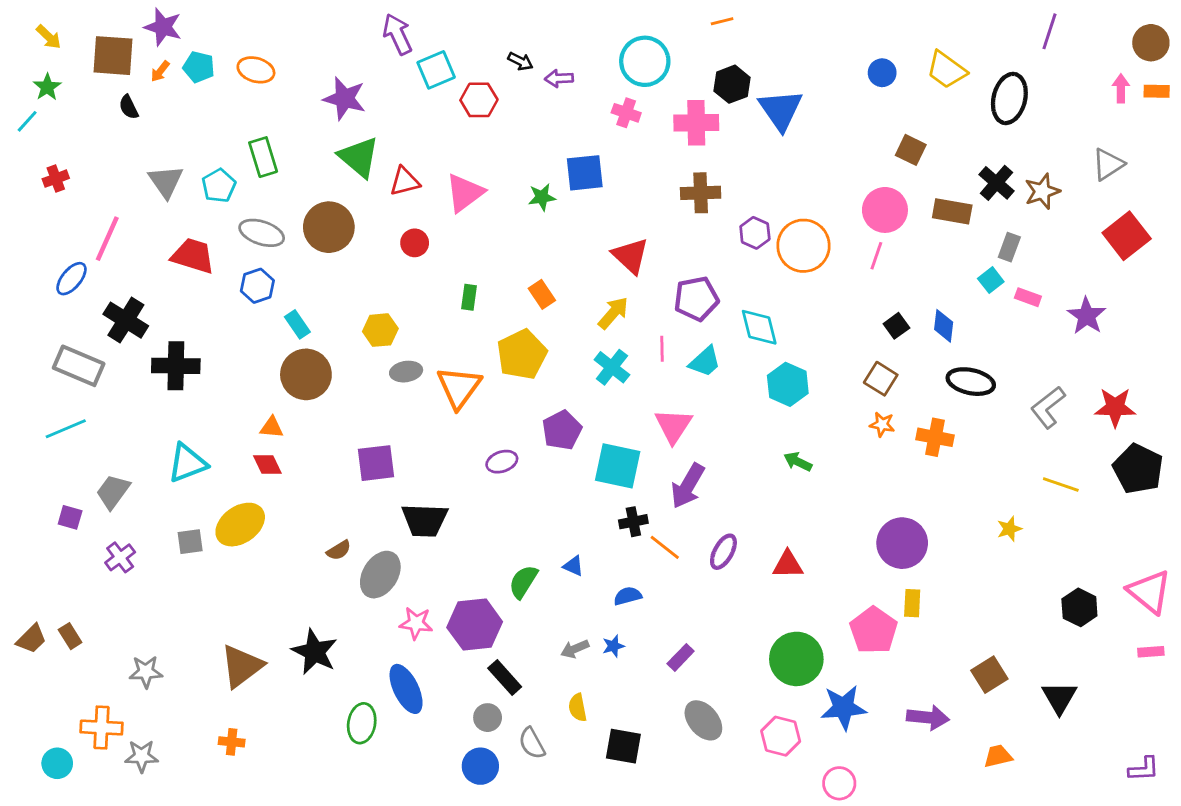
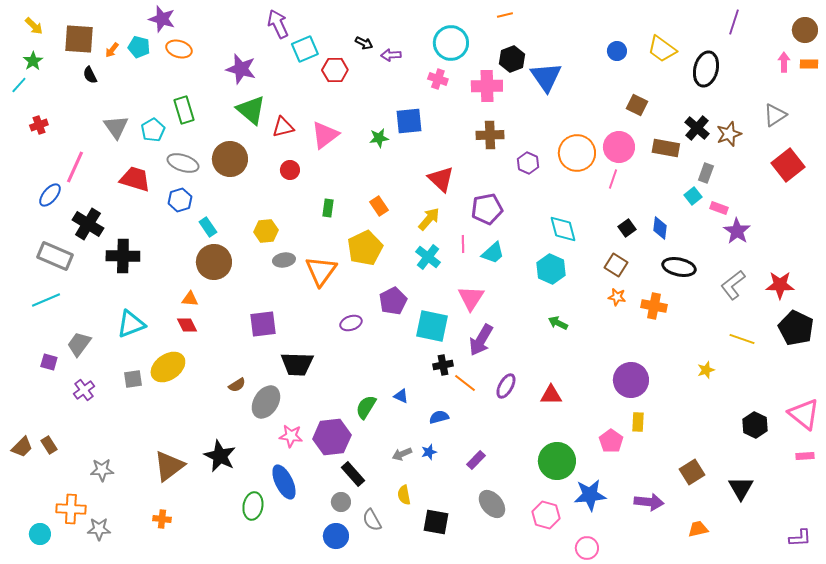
purple star: (163, 27) -> (162, 19), moved
orange circle: (803, 246) -> (577, 153), moved
purple star: (1087, 316) -> (737, 231), moved
cyan diamond: (759, 327) -> (563, 229), moved
pink pentagon: (874, 630) -> (611, 441), size x0.7

